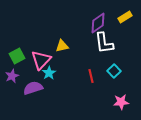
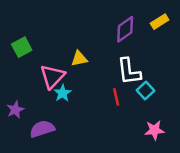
white L-shape: (104, 43) -> (129, 71), moved
green square: (17, 56) -> (22, 47), moved
purple star: (12, 76) -> (15, 110), moved
purple semicircle: (33, 88) -> (42, 129), moved

